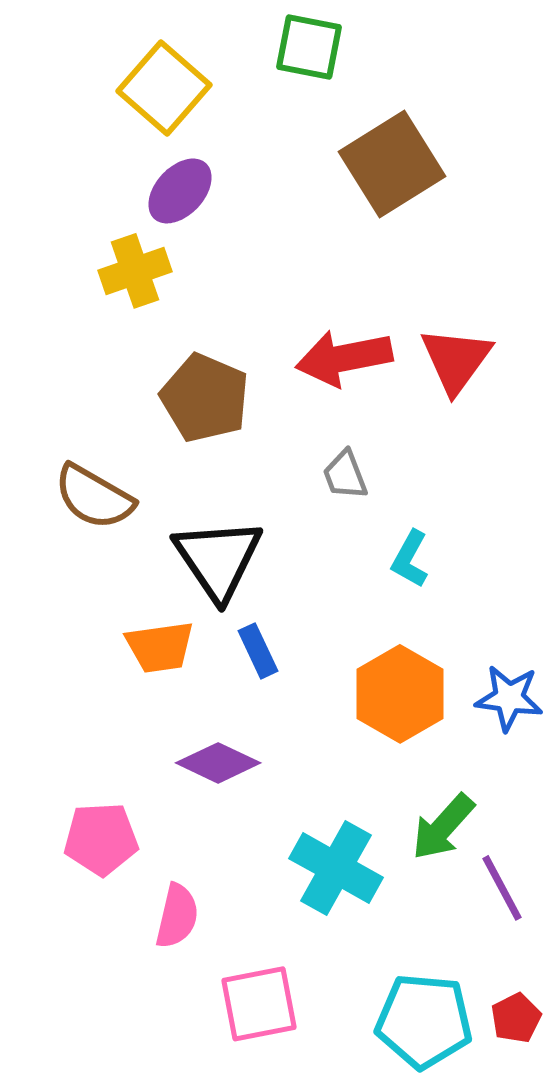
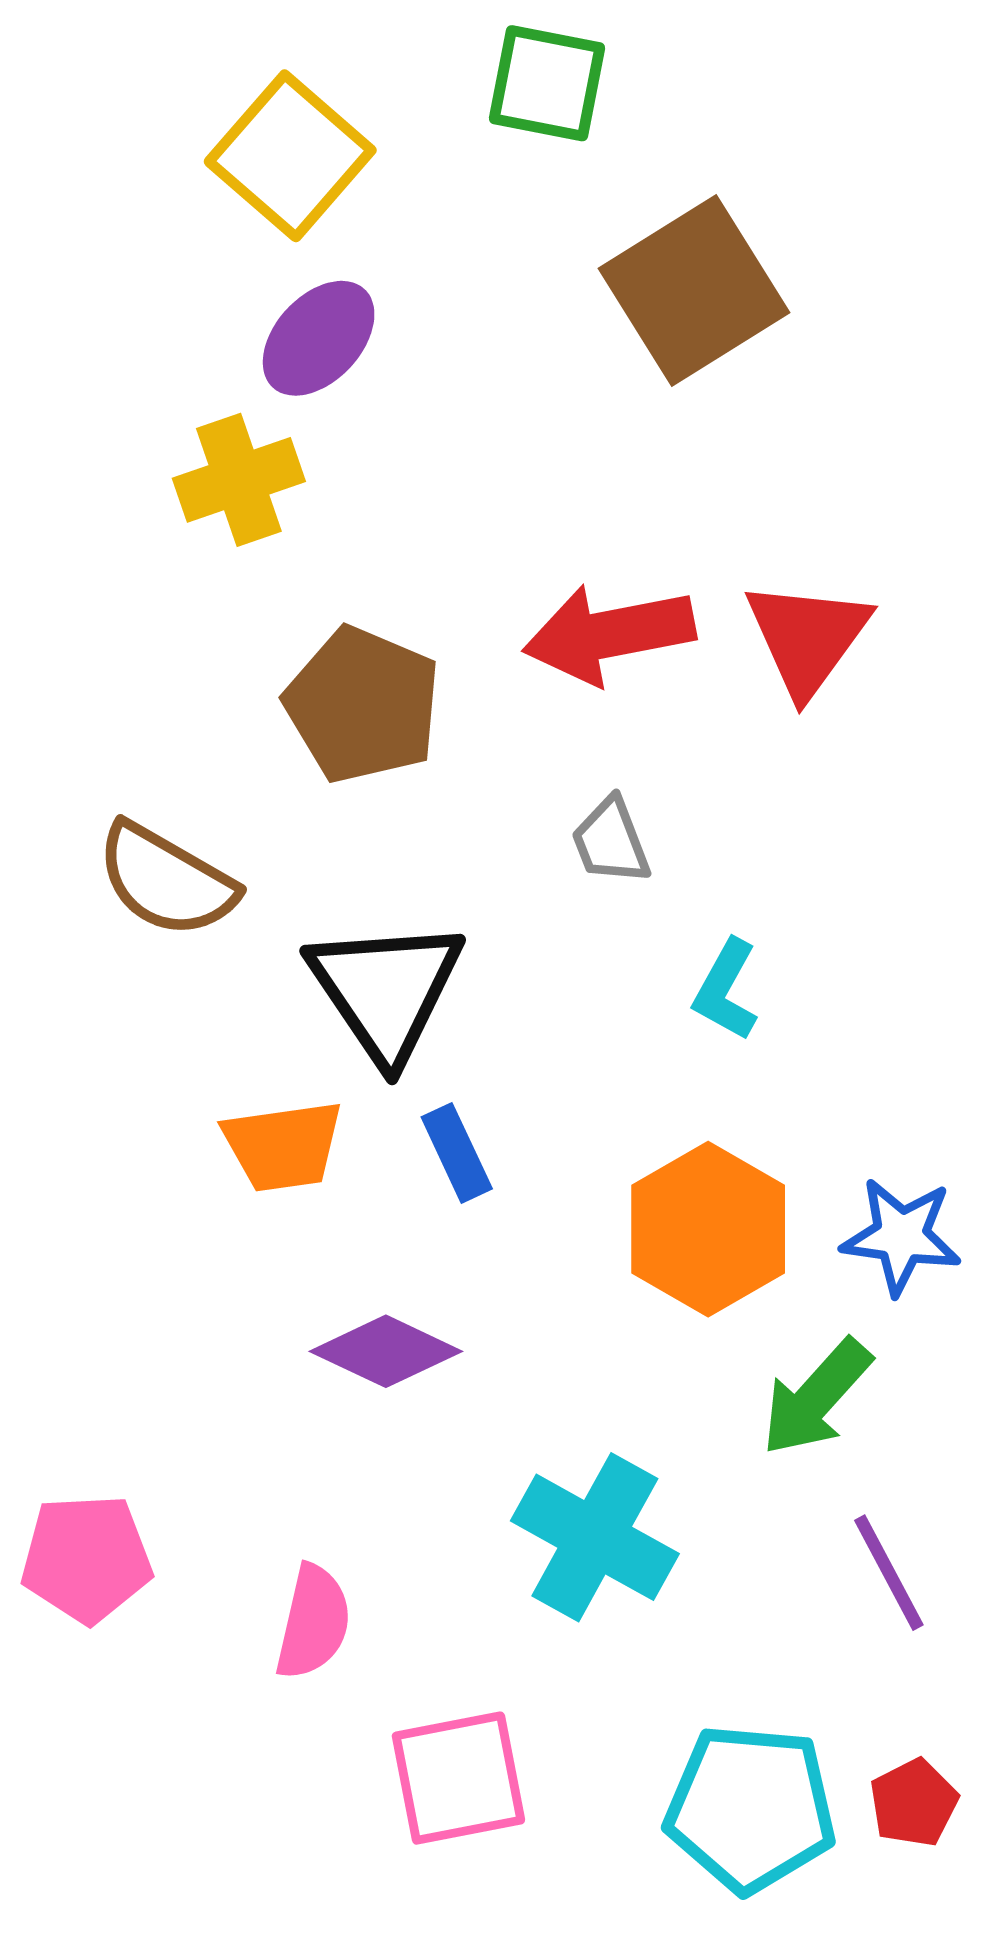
green arrow: (443, 827) -> (816, 1397), moved
pink pentagon: (101, 839) -> (87, 1558), moved

